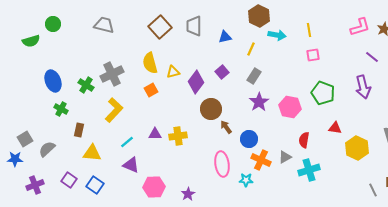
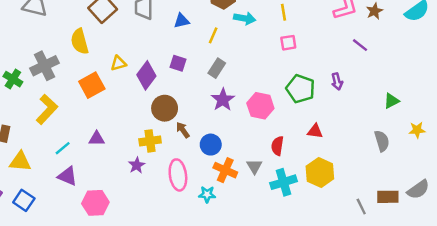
yellow semicircle: (150, 63) -> (80, 41), moved
purple square: (222, 72) -> (178, 63), turned -32
purple arrow: (363, 87) -> (337, 81), moved, size x0.6
orange square: (151, 90) -> (92, 85), size x1.5
yellow cross: (178, 136) -> (150, 141), moved
yellow hexagon: (357, 148) -> (320, 172), moved
gray triangle: (285, 157) -> (254, 166), turned -32
purple star: (188, 194) -> (137, 165), moved

